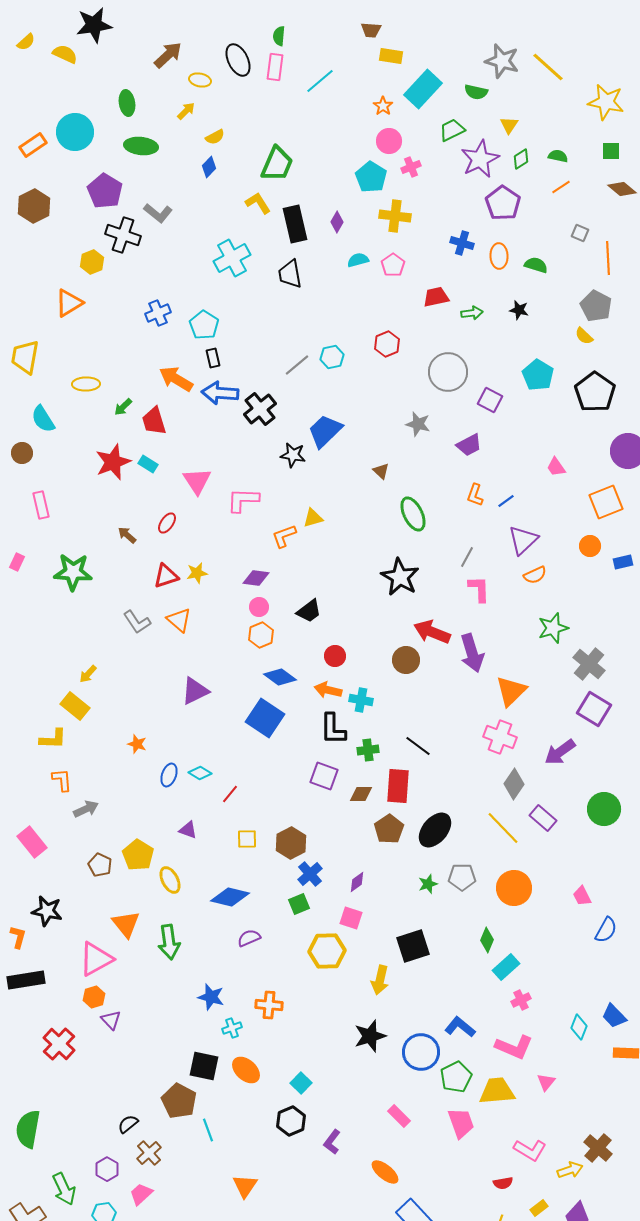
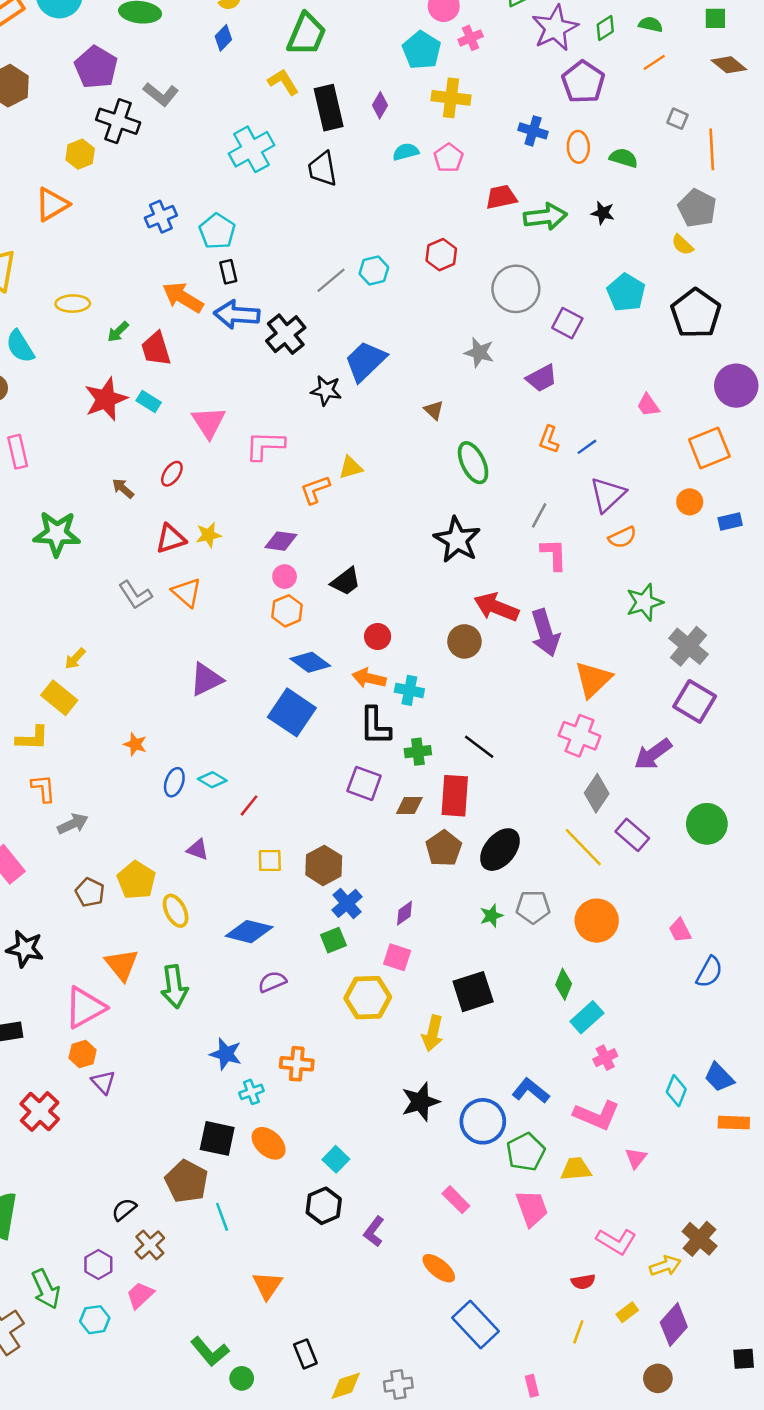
green arrow: (472, 313) -> (545, 217), size x1.6
yellow trapezoid: (497, 1091) -> (576, 1169), size x0.7

